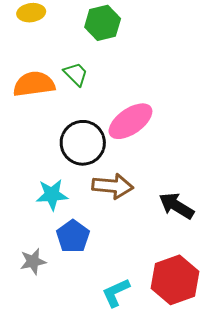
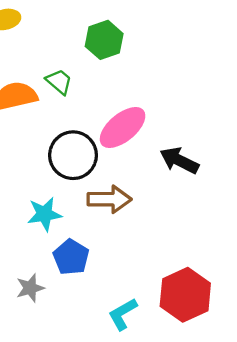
green hexagon: (103, 23) -> (104, 40), moved
black arrow: (176, 206) -> (179, 160), moved

